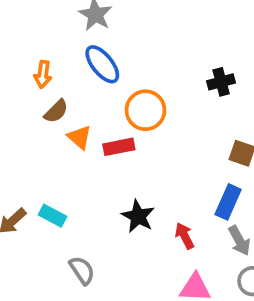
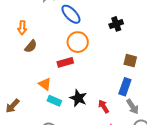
blue ellipse: (102, 64) -> (71, 14), moved
orange triangle: (79, 137) -> (45, 84), moved
cyan rectangle: (53, 216) -> (54, 101), moved

